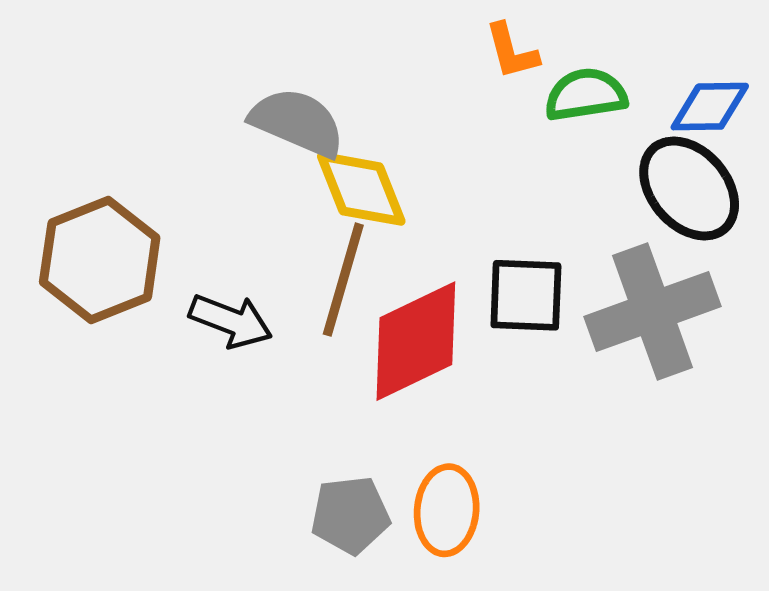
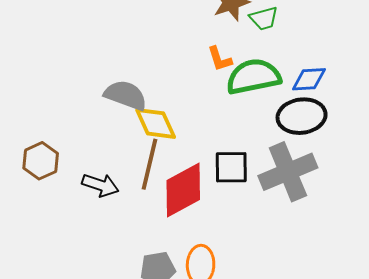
green semicircle: (586, 95) -> (253, 77), size x1.5
black ellipse: (689, 188) -> (302, 116), turned -54
brown hexagon: (100, 260) -> (41, 161), size x0.7

